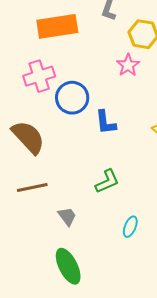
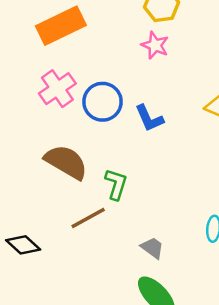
green L-shape: (107, 181) -> (116, 184), moved, turned -32
gray trapezoid: (67, 216) -> (152, 248), moved

